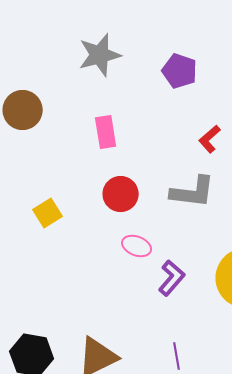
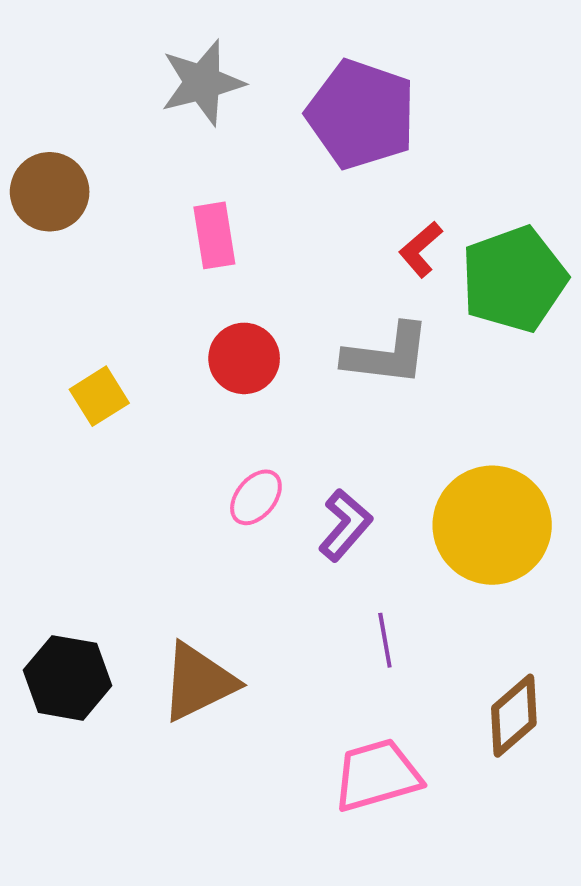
purple pentagon: (180, 71) -> (361, 114), size x1.6
pink ellipse: (137, 246) -> (256, 497), moved, turned -72
purple line: (177, 356) -> (385, 640), moved

